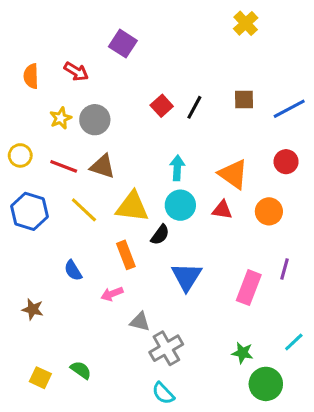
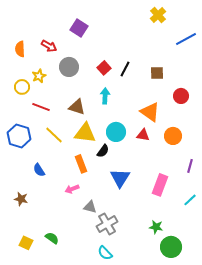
brown square: (244, 99) -> (157, 73), moved
blue line: (289, 109) -> (186, 39), moved
gray circle: (95, 120) -> (69, 67), moved
yellow circle: (20, 155) -> (22, 87), moved
red circle: (286, 162) -> (181, 96), moved
brown triangle: (103, 166) -> (77, 107), moved
cyan arrow: (177, 168) -> (105, 96), moved
purple line: (284, 269) -> (190, 166), moved
blue semicircle: (73, 270) -> (39, 170), moved
cyan line: (294, 342) -> (190, 200), moved

